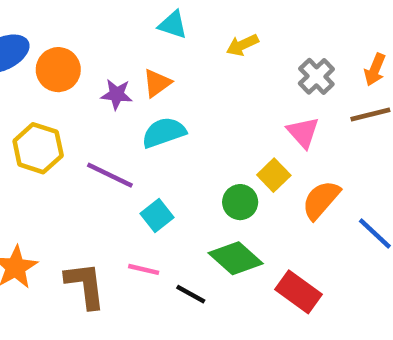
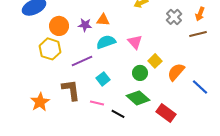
orange circle: (58, 70) -> (59, 26), moved
orange triangle: (157, 83) -> (103, 20), turned 40
pink triangle: (303, 132) -> (135, 42), moved
purple line: (110, 175) -> (82, 61), turned -50
brown L-shape: (85, 285) -> (71, 90), moved

